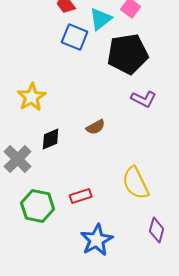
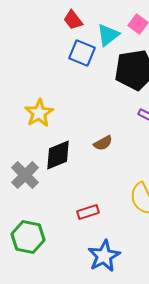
black diamond: (51, 139) -> (58, 155), size x1.4
green hexagon: (38, 206) -> (28, 237), moved

